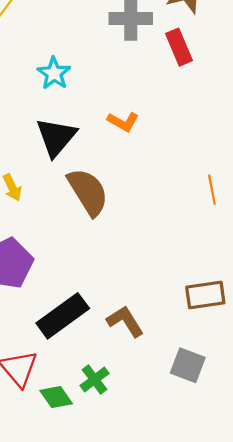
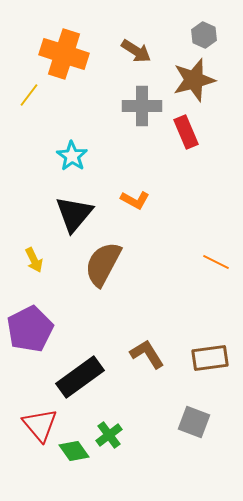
orange line: (212, 190) -> (216, 262), turned -52
brown semicircle: (88, 192) -> (103, 264), turned -120
brown L-shape: (125, 321) -> (147, 354), moved

